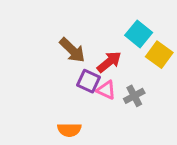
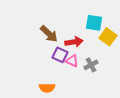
cyan square: (139, 34) -> (94, 23), turned -30
red arrow: (109, 62) -> (74, 42), turned 30

